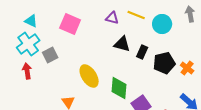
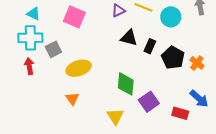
purple triangle: (112, 18) -> (118, 11), turned -40
cyan cross: (28, 44) -> (30, 38), turned 35
black pentagon: (164, 63) -> (173, 58), turned -30
yellow ellipse: (89, 76) -> (79, 68), moved, turned -75

